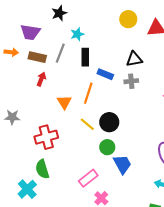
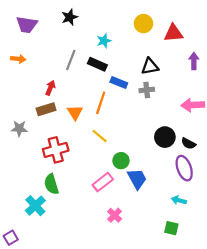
purple trapezoid: (30, 32) -> (27, 25), moved
cyan star: (77, 34) -> (104, 41), moved
brown rectangle: (37, 57) -> (46, 109), moved, turned -30
black rectangle: (85, 57) -> (97, 64), turned -66
black circle: (109, 122) -> (165, 137), moved
pink rectangle: (88, 178) -> (103, 182), moved

